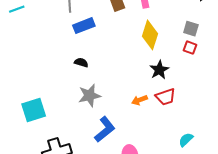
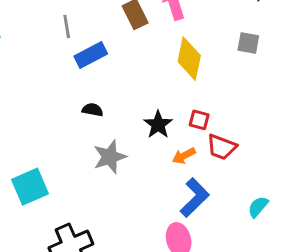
red square: (190, 48) -> (199, 120), moved
black star: (159, 70) -> (158, 125), moved
red trapezoid: (166, 97) -> (222, 147), turned 45
blue L-shape: (105, 129) -> (195, 198), moved

